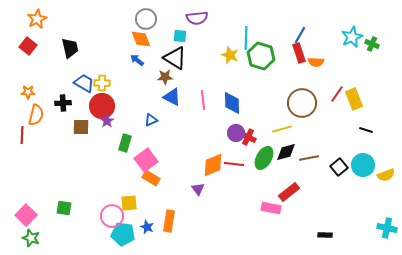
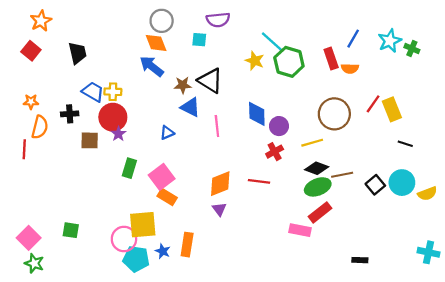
blue line: (300, 35) -> (353, 39), moved
cyan line: (246, 38) -> (272, 42), turned -50
black triangle: (175, 58) -> (210, 81), moved
blue arrow: (137, 60) -> (152, 66), size x1.6
pink line: (203, 100) -> (217, 126), moved
purple circle: (236, 133) -> (279, 126), moved
red cross: (248, 137) -> (275, 152), turned 35
green rectangle: (125, 143) -> (129, 168), moved
black diamond: (286, 152) -> (317, 168), turned 35
green ellipse: (264, 158) -> (318, 187), moved, turned 40
orange diamond: (213, 165) -> (220, 184), moved
yellow square: (129, 203) -> (143, 225), size x1.5

